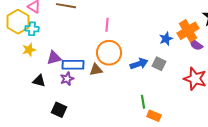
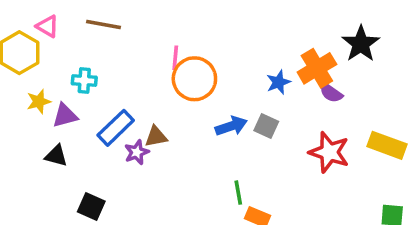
cyan cross: (32, 29) -> (84, 81), moved
orange circle: (109, 53) -> (194, 79), moved
purple triangle: (54, 58) -> (65, 116), moved
blue rectangle: (73, 65) -> (116, 128), turned -45
purple star: (67, 79) -> (137, 152), moved

